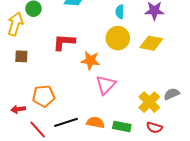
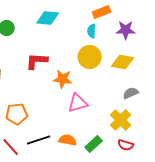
pink triangle: (106, 85) -> (78, 103), turned 30
gray semicircle: (172, 94) -> (131, 93), moved
green rectangle: (122, 126) -> (94, 144), turned -54

